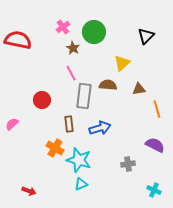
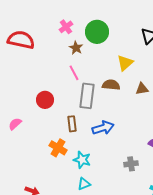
cyan star: (79, 160) -> (82, 160), size x0.7

